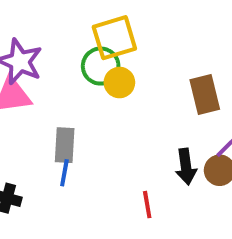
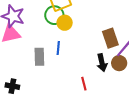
brown rectangle: (205, 95) -> (110, 38), moved
blue line: (64, 173) -> (58, 48), moved

